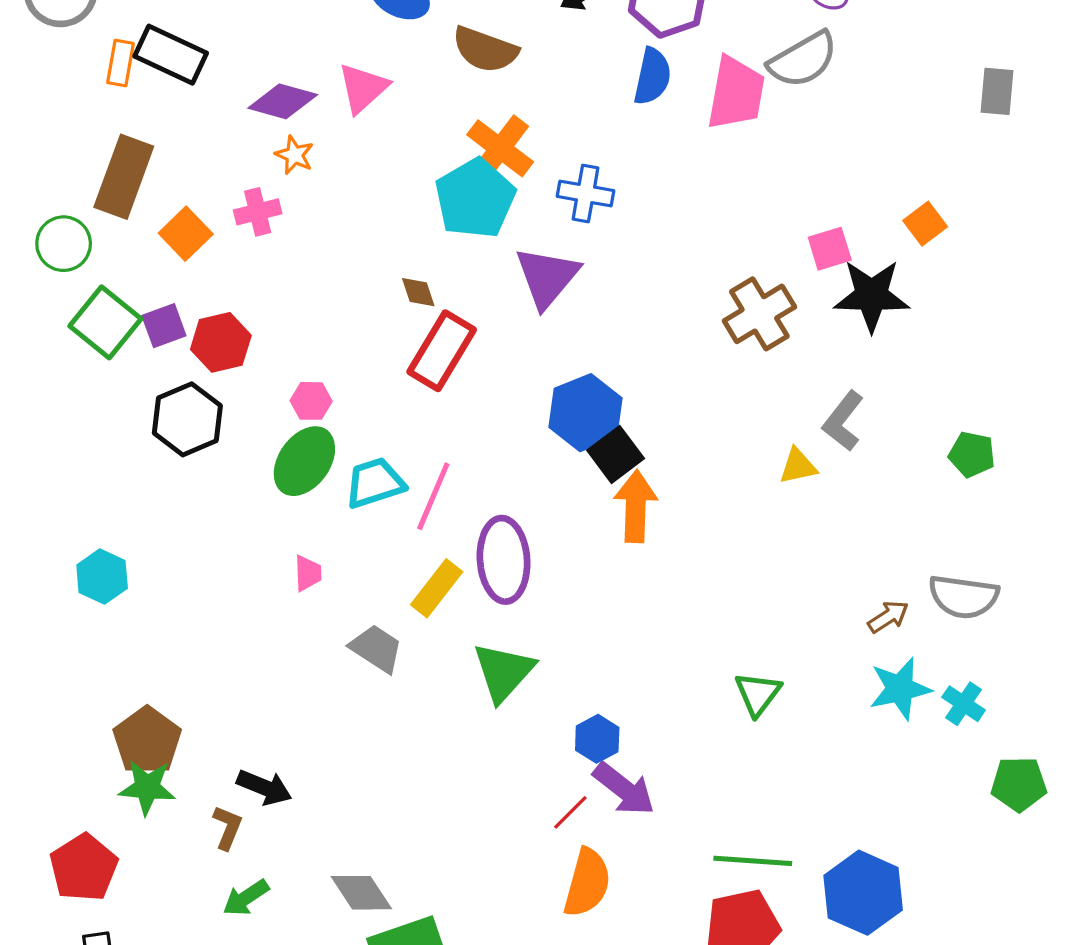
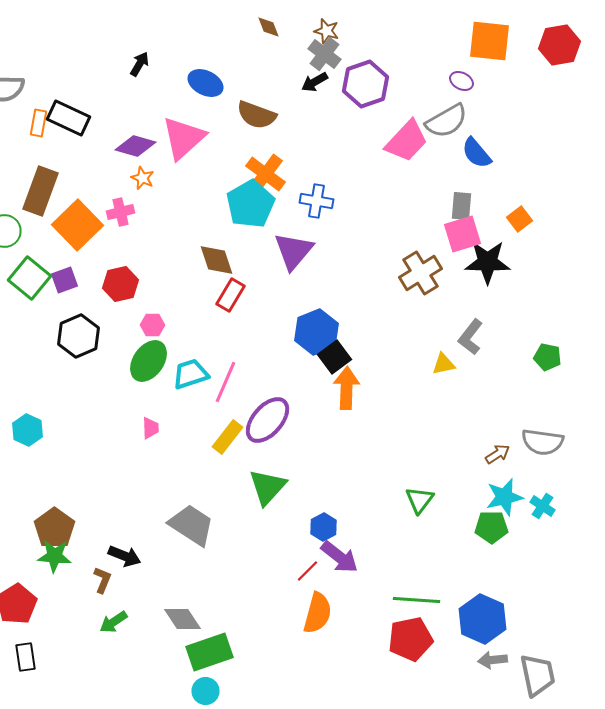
blue semicircle: (652, 76) -> (476, 153), moved, turned 128
pink triangle: (363, 88) -> (184, 138), size x1.4
gray rectangle: (997, 91) -> (462, 206), moved
pink trapezoid: (736, 93) -> (406, 141), turned 33
orange square: (186, 234) -> (78, 225), size x1.6
pink square: (830, 249) -> (462, 234), size x1.4
brown diamond: (418, 292) -> (216, 260), size x1.6
red hexagon: (221, 342) -> (120, 284), moved
red rectangle: (442, 351) -> (230, 295), size x0.7
purple ellipse: (504, 560) -> (268, 420), turned 45
gray trapezoid: (376, 648) -> (192, 525), moved, size x1.4
green pentagon: (1019, 784) -> (492, 527), moved

